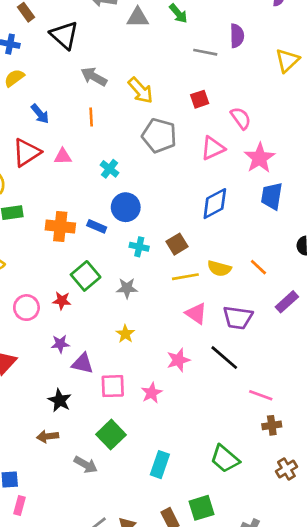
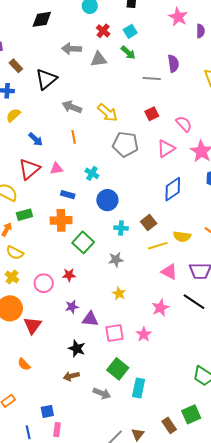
black triangle: (64, 35) -> (46, 79), turned 45
blue rectangle: (97, 226) -> (68, 195), moved
green square: (86, 276) -> (83, 242), moved
cyan rectangle: (160, 465) -> (139, 388), moved

